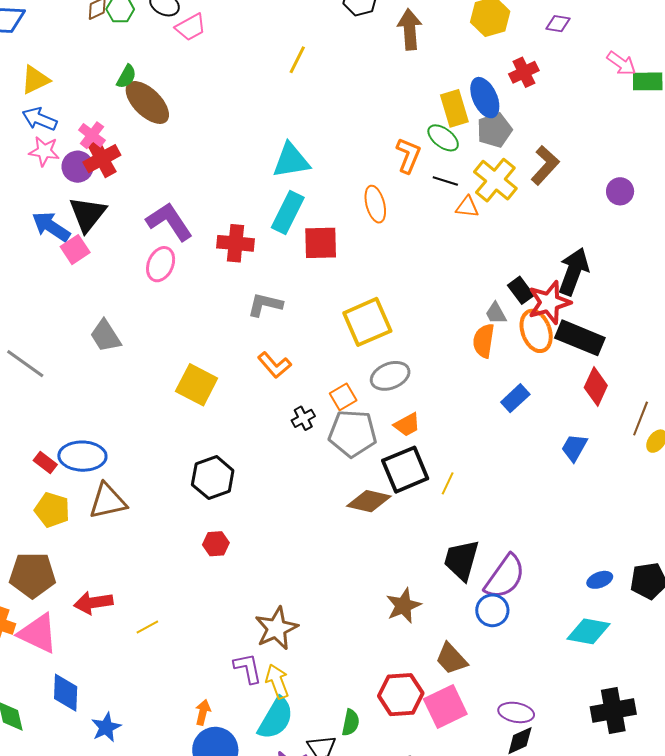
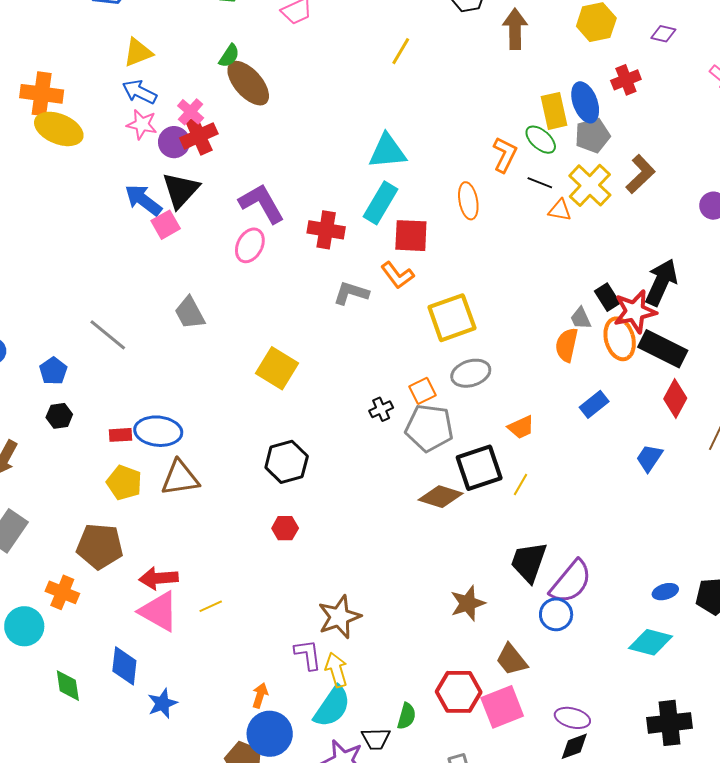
orange L-shape: (274, 365) -> (397, 275), moved
orange trapezoid: (407, 425) -> (521, 427), moved
red rectangle: (45, 463) -> (121, 435), turned -45
pink triangle: (38, 633) -> (159, 611), moved

